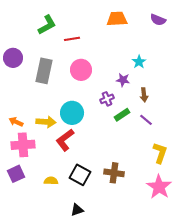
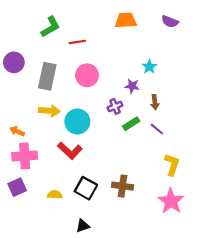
yellow arrow: (46, 122) -> (49, 111), moved
red L-shape: (65, 140) -> (70, 151), turned -100

